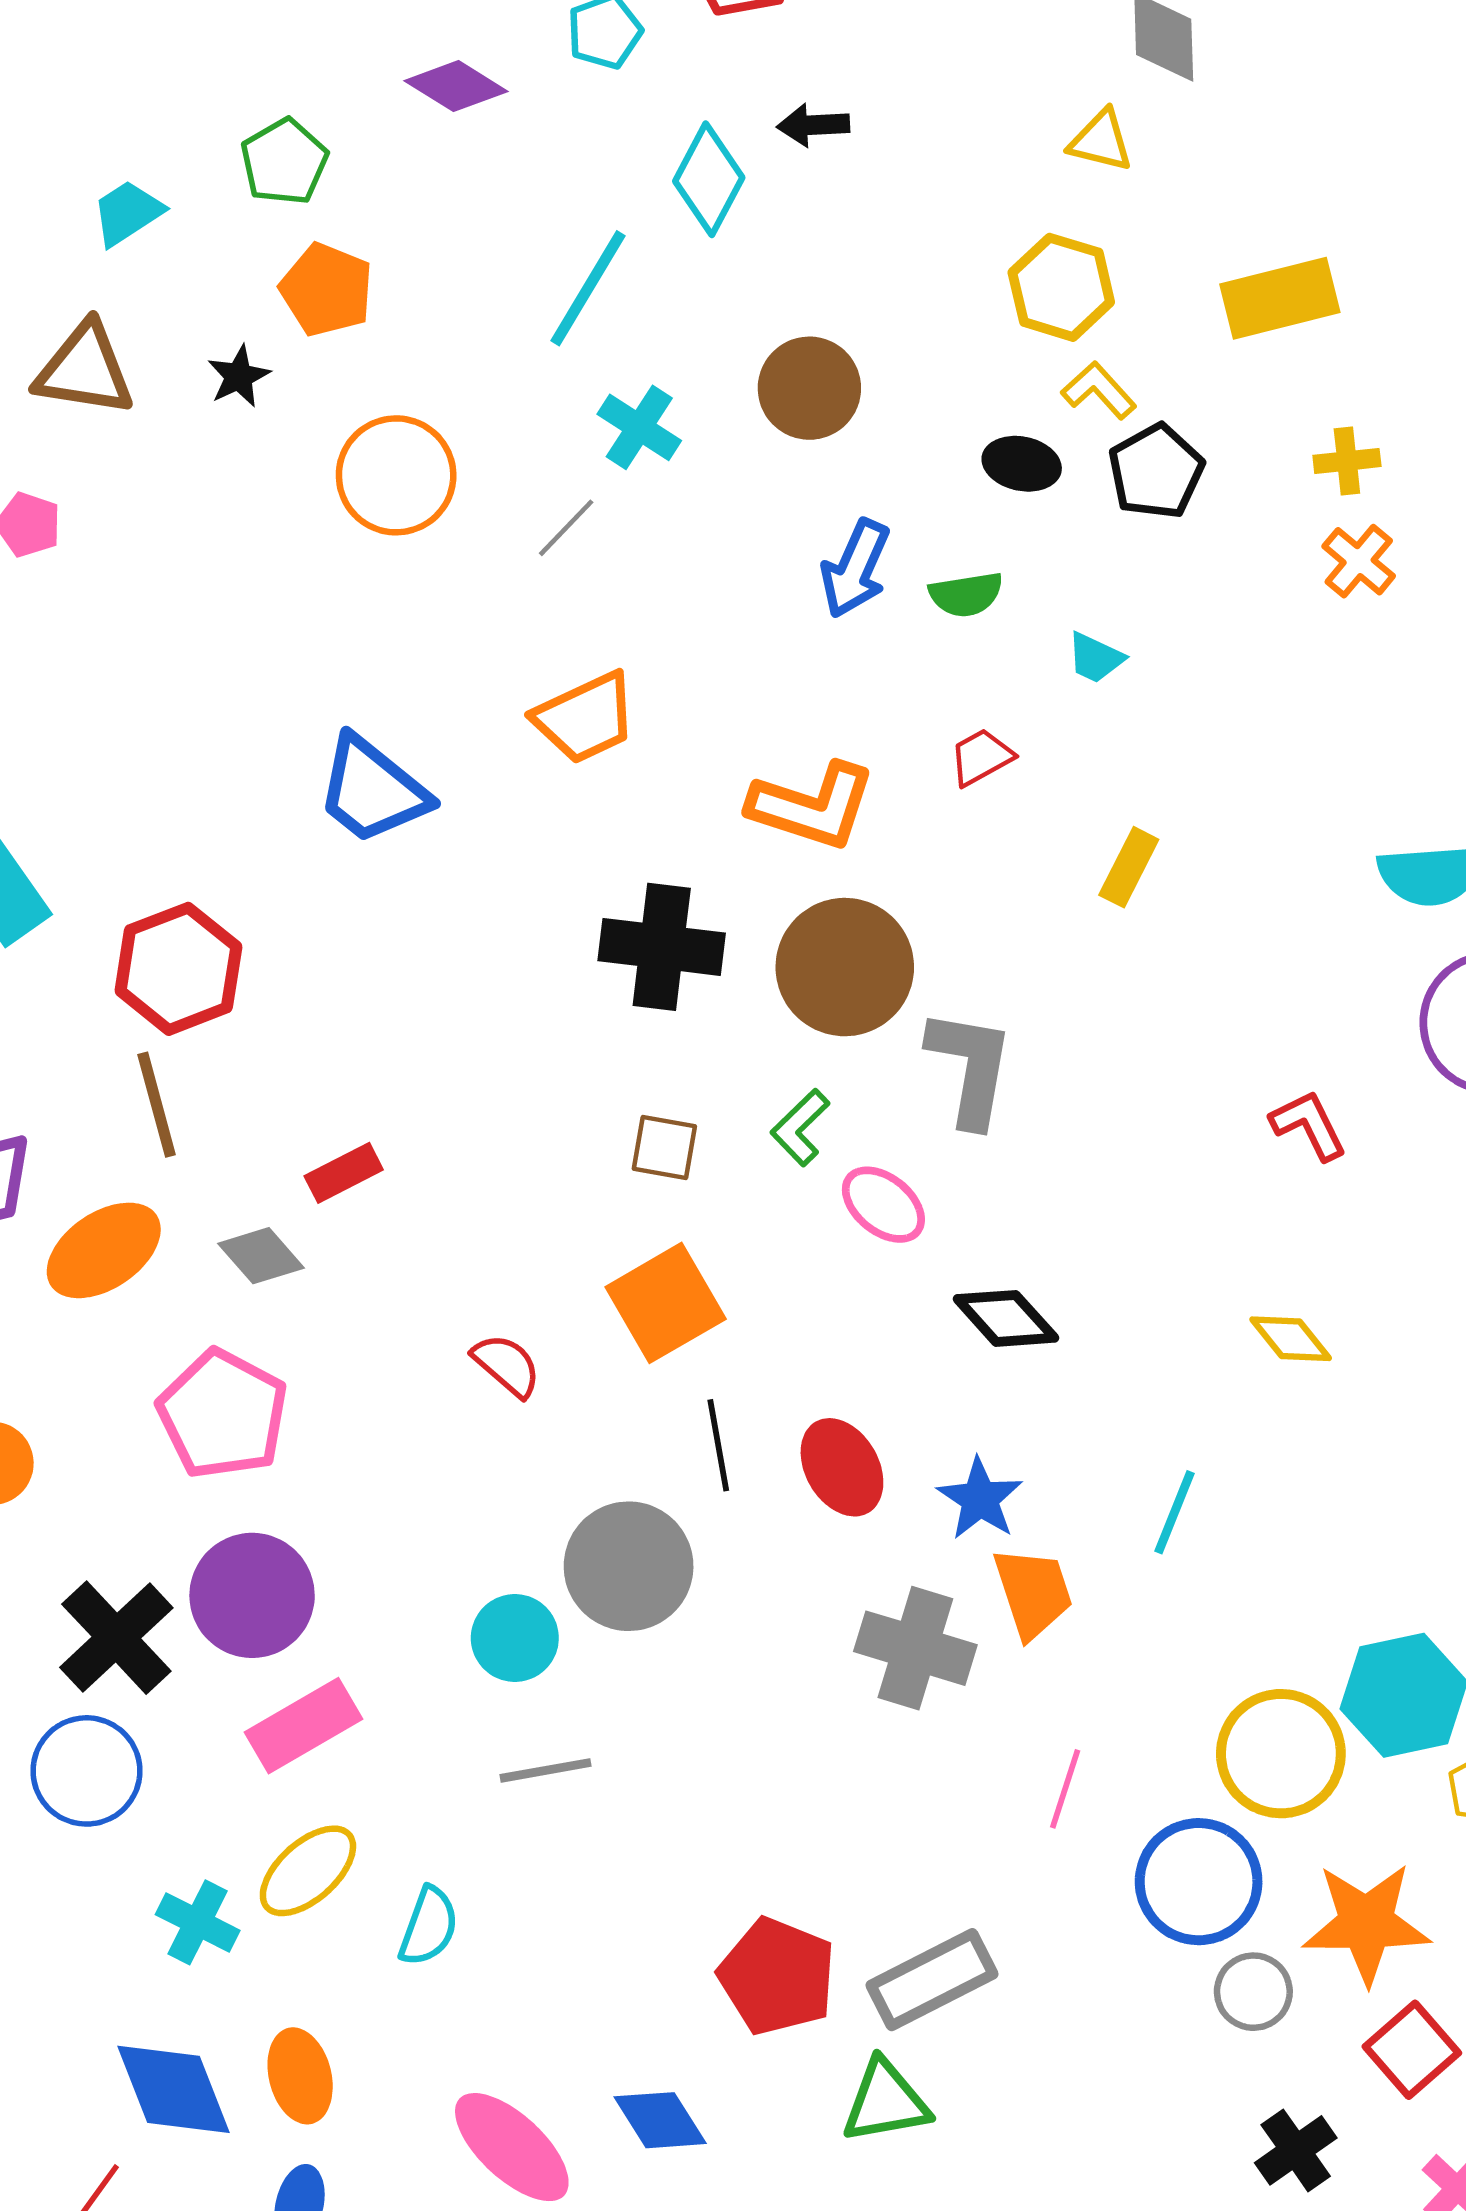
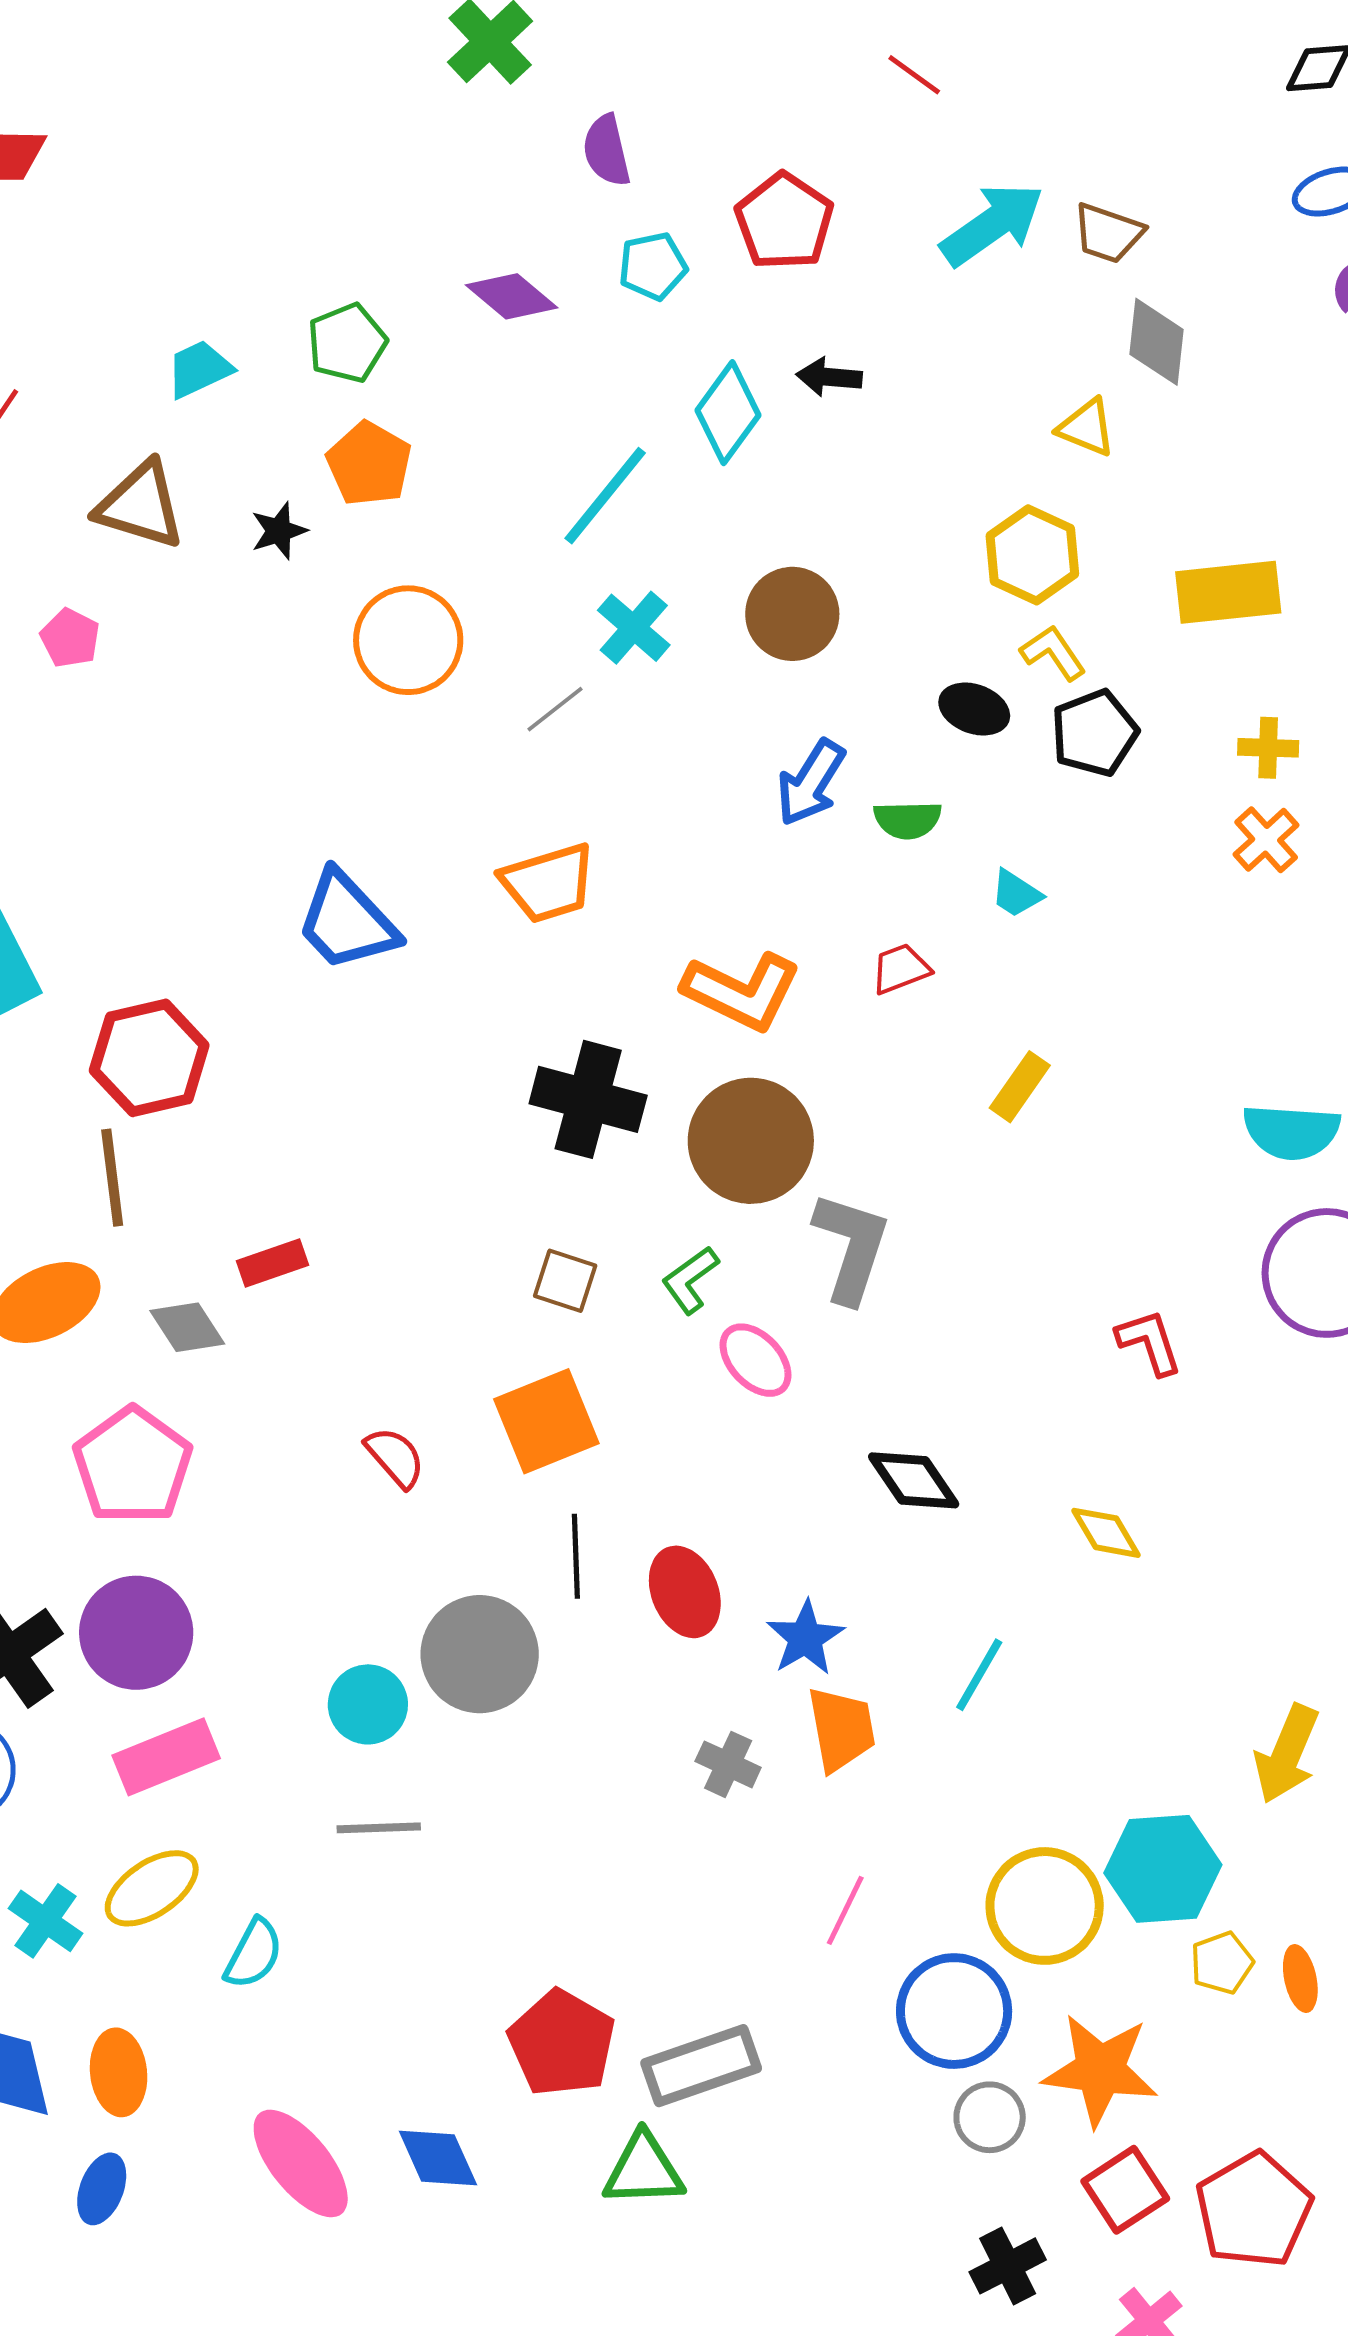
black diamond: (1006, 1318) -> (914, 1480), moved
gray cross: (915, 1648) -> (728, 1764), size x0.6

